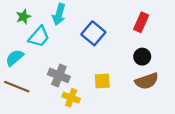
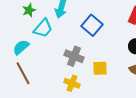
gray cross: (59, 75) -> (74, 56), moved
brown line: (17, 87) -> (23, 73), turned 40

